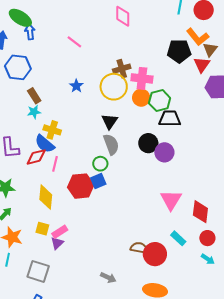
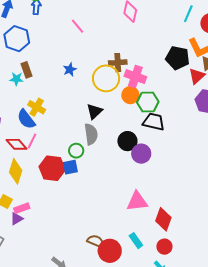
cyan star: (34, 112) -> (16, 79), moved
red diamond: (36, 157) -> (17, 144), moved, turned 50
pink triangle: (171, 200) -> (137, 201), turned 40

